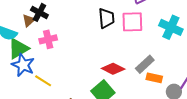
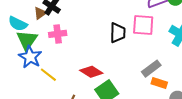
black trapezoid: (106, 18) -> (118, 33), moved
green triangle: (18, 49) -> (27, 40), turned -30
red diamond: (113, 69) -> (91, 72), moved

